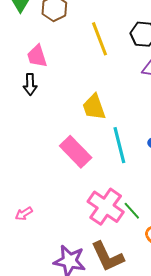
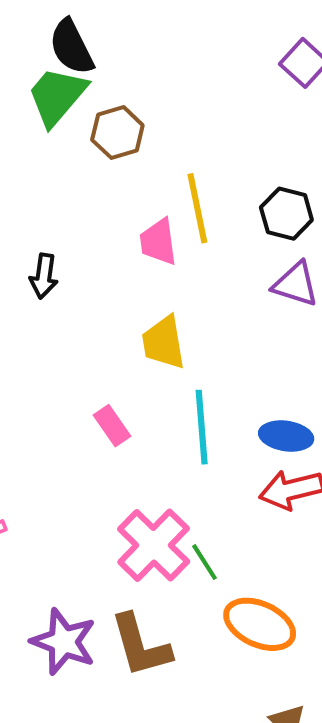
pink trapezoid: (37, 56) -> (158, 242), moved
pink rectangle: (76, 152) -> (112, 426), size x0.6

